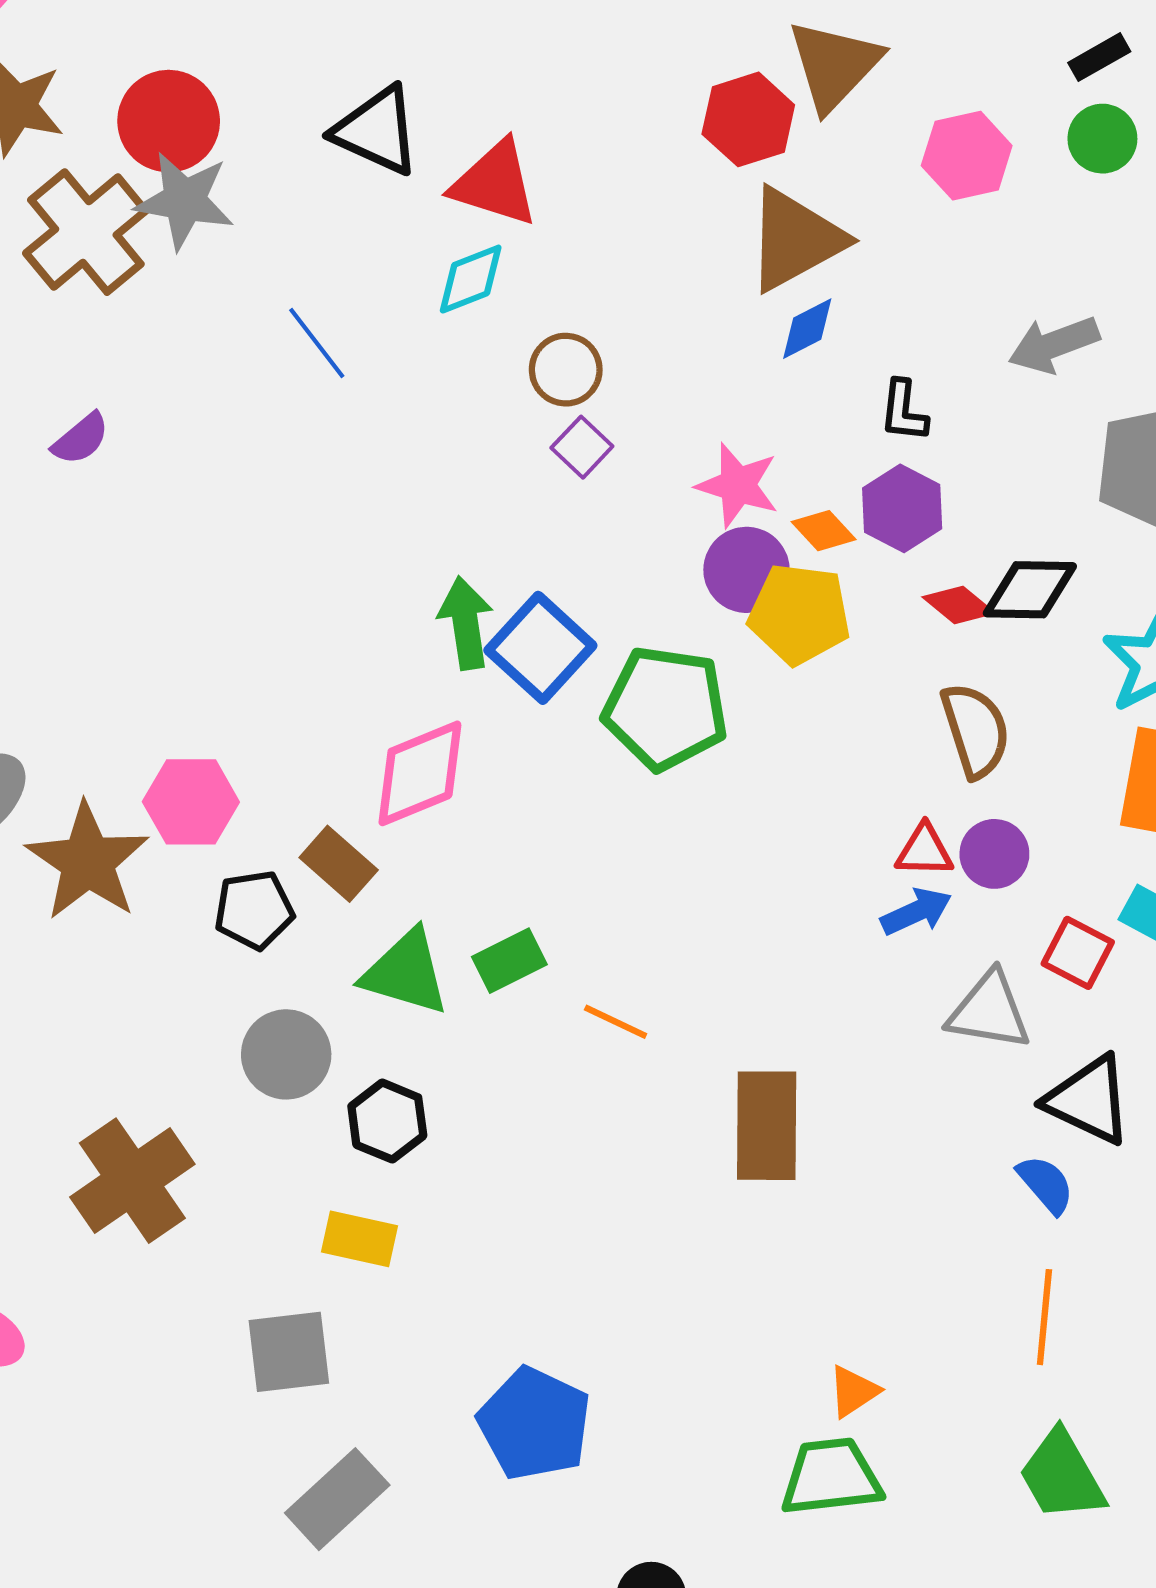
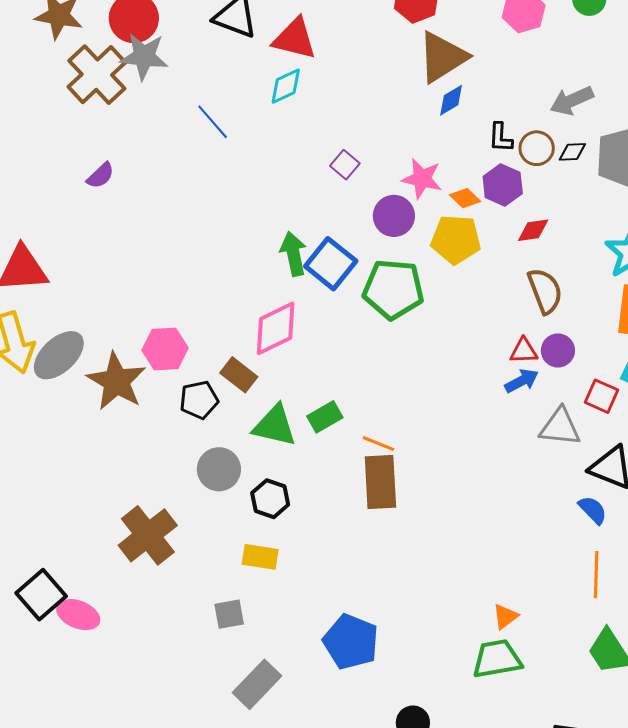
brown circle: (566, 370) -> (537, 148), moved
purple circle: (746, 570) -> (394, 216), moved
black diamond: (1030, 590) -> (572, 152), moved, size x0.6
red diamond: (959, 605) -> (533, 230), turned -44
brown rectangle: (767, 1126) -> (380, 482), moved
gray square: (289, 1352) -> (229, 614), size x0.7

